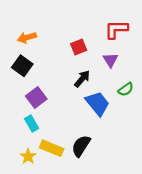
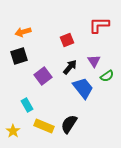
purple triangle: (110, 60) -> (94, 61), moved
black square: (22, 66) -> (19, 56), turned 36
purple square: (36, 98) -> (43, 76), moved
yellow star: (28, 156) -> (13, 131), moved

